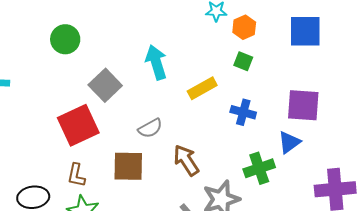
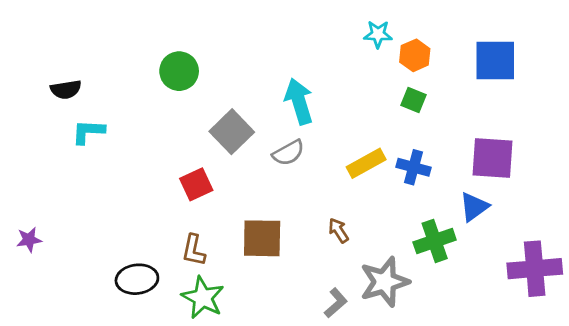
yellow rectangle: (202, 88) -> (366, 163), moved
red square: (78, 125) -> (196, 184), size x0.6
gray semicircle: (150, 128) -> (288, 153), moved
brown arrow: (186, 160) -> (338, 230), size x0.6

